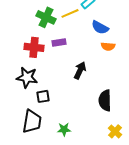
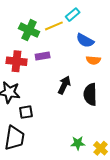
black semicircle: (105, 100) -> (90, 94), moved
green star: (64, 129) -> (78, 143), moved

